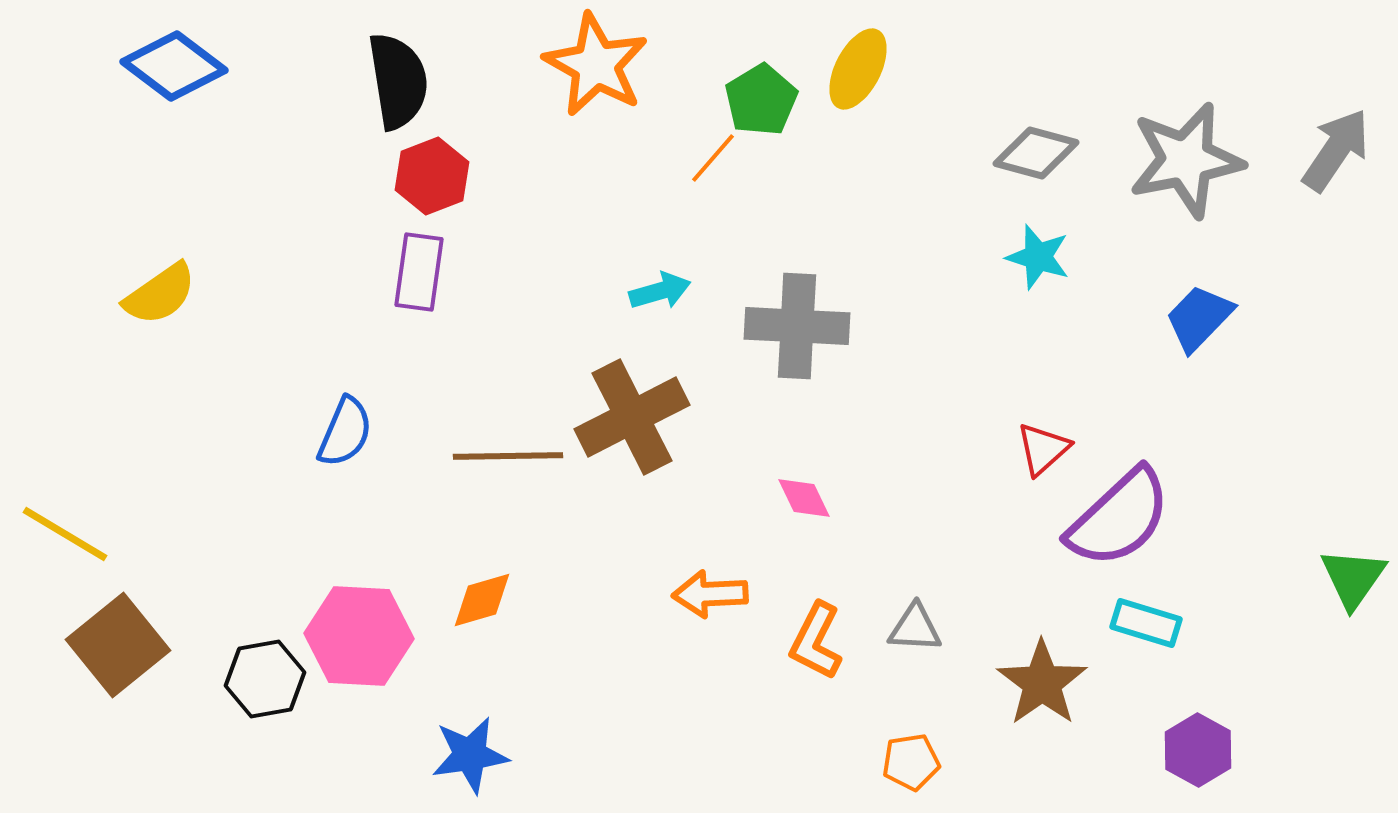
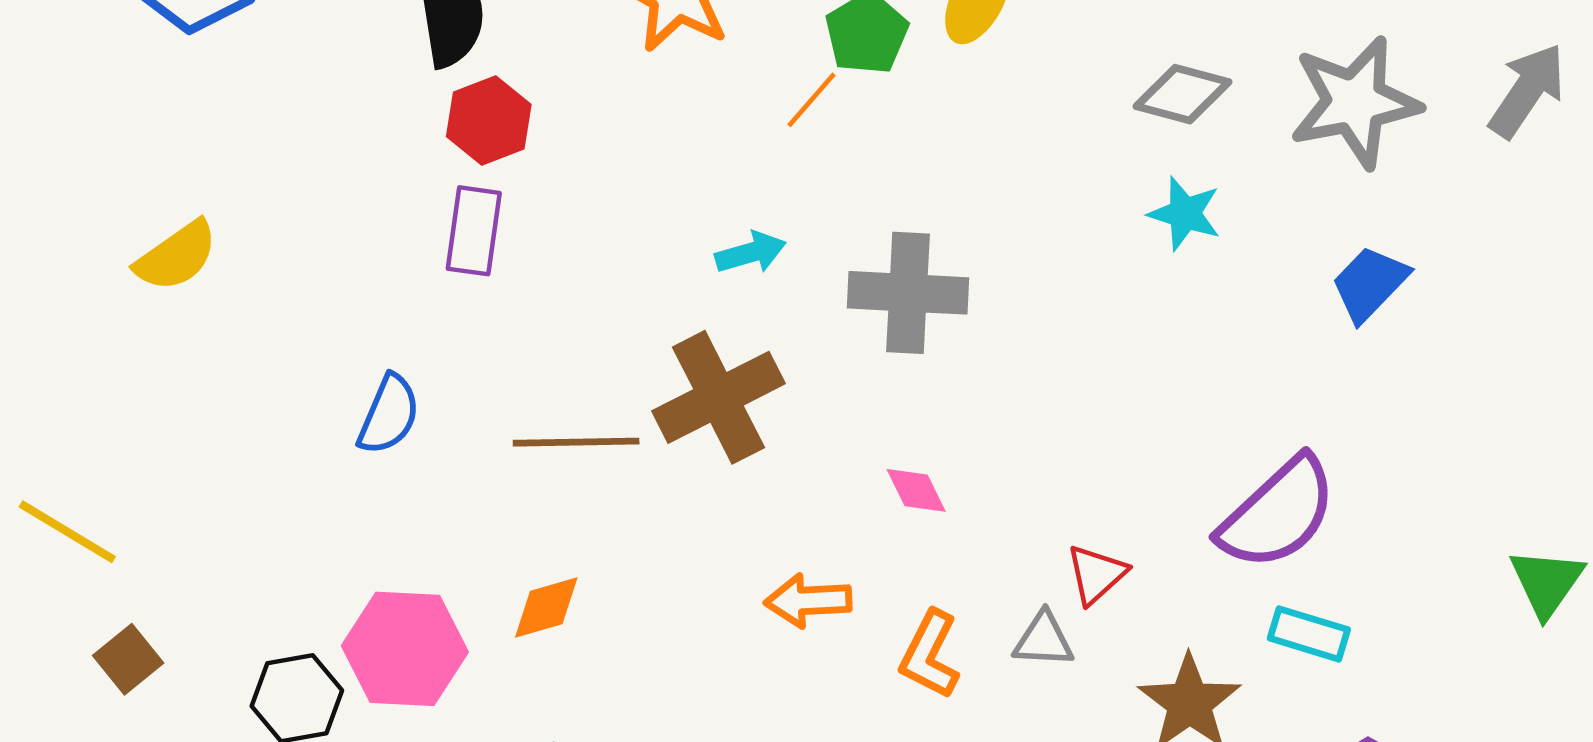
red triangle: (1043, 449) -> (1096, 574), moved
brown square: (118, 645) -> (128, 659), size x0.6

